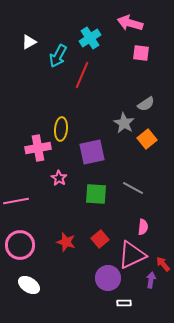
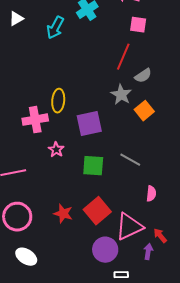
white triangle: (29, 42) -> (16, 19), moved
red line: (82, 75) -> (123, 57), moved
pink semicircle: (143, 227) -> (151, 194), moved
red square: (100, 239) -> (97, 211), size x1.5

